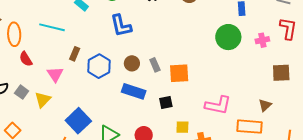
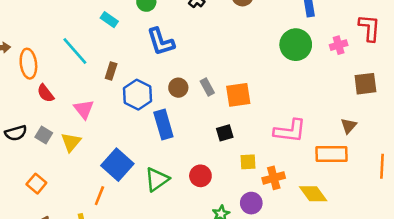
cyan line: (52, 27) -> (75, 51), turned 40
brown rectangle: (75, 54) -> (111, 71), moved
blue rectangle: (134, 91) -> (163, 124), moved, turned 60

